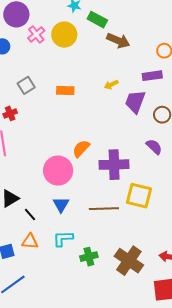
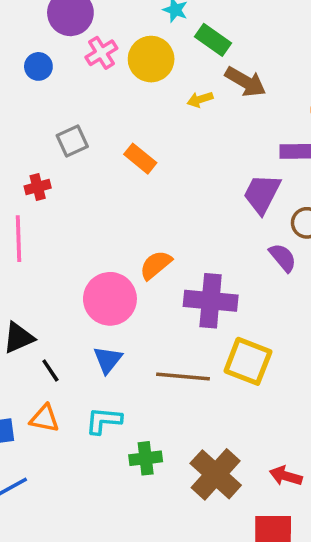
yellow arrow: (111, 85) -> (200, 99), moved
orange rectangle: (65, 91) -> (140, 159), turned 30
purple semicircle: (154, 147) -> (283, 258), moved

